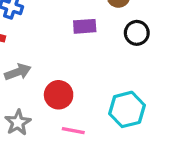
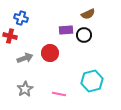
black circle: (137, 33) -> (84, 35), moved
red circle: (59, 95) -> (50, 53), moved

